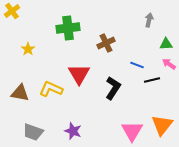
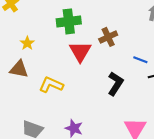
red triangle: (79, 74) -> (80, 52), moved
brown triangle: (20, 93) -> (19, 69), moved

